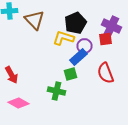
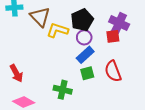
yellow L-shape: (64, 38) -> (57, 30), moved
purple circle: (84, 46) -> (84, 37), moved
green square: (70, 74) -> (87, 73), moved

